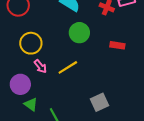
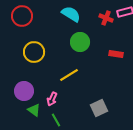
pink arrow: (40, 66) -> (52, 99), moved, turned 64

